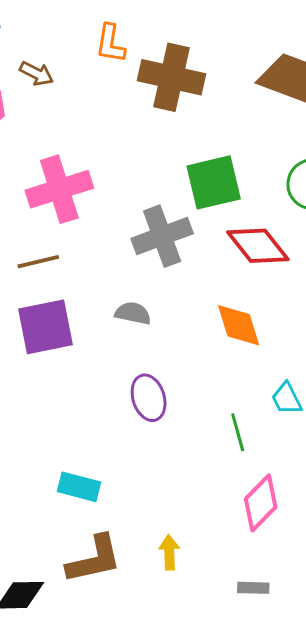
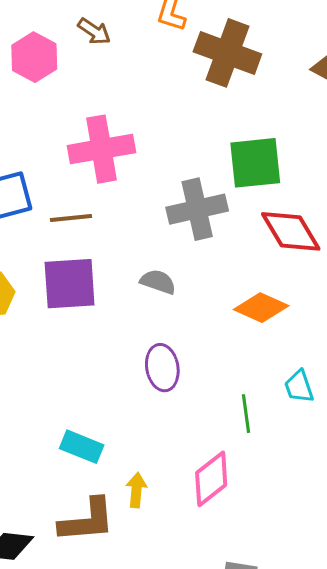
orange diamond: (239, 325) -> (261, 308), turned -56
pink diamond: (261, 503) -> (211, 479), moved
yellow arrow: (169, 552) -> (136, 490), moved

